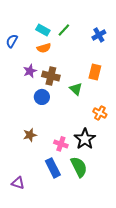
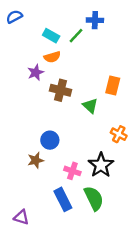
blue cross: (99, 35) -> (95, 20), moved, turned 32
blue semicircle: (12, 41) -> (14, 17), moved, turned 32
purple star: (30, 71) -> (36, 72), moved
blue circle: (42, 97) -> (50, 140), moved

